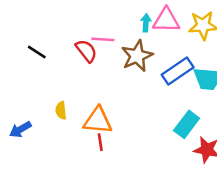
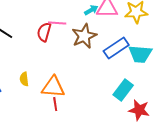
cyan arrow: (146, 23) -> (91, 10), turned 56
red semicircle: (86, 51) -> (44, 32), turned -126

